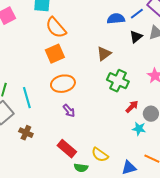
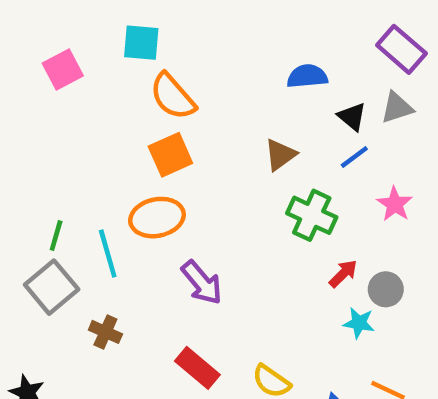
blue line: (137, 14) -> (354, 157), moved
black triangle: (136, 37) -> (352, 117), turned -40
orange ellipse: (63, 84) -> (157, 218), moved
purple arrow: (69, 111) -> (202, 283), size x1.5

